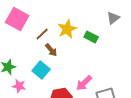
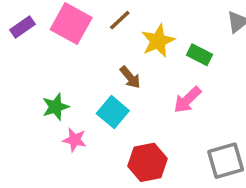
brown line: (42, 34) -> (120, 20), moved
pink arrow: (84, 83) -> (187, 100), moved

